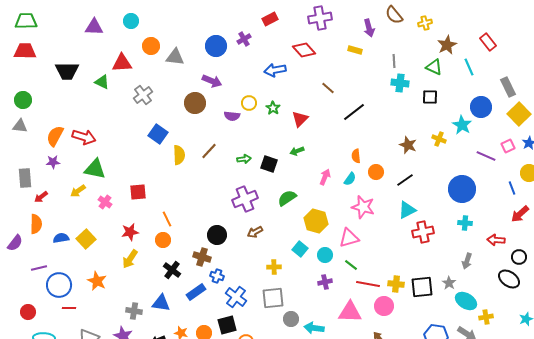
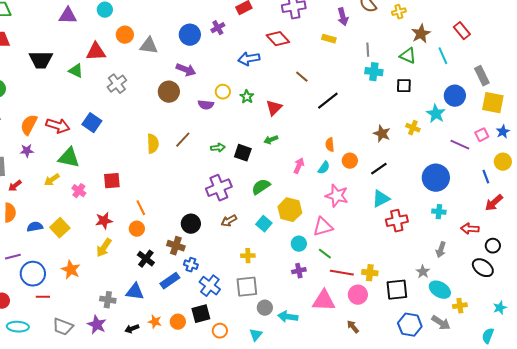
yellow square: (519, 114) -> (493, 103), turned -35
blue square: (158, 134) -> (92, 123), moved
cyan square: (300, 249) -> (264, 224), moved
black square: (422, 287) -> (397, 290), moved

